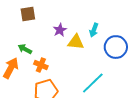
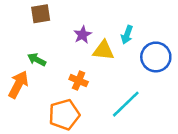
orange cross: (41, 65) -> (79, 81), moved

